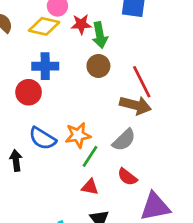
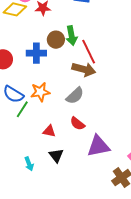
green arrow: (100, 35) -> (72, 36), moved
blue cross: (45, 66) -> (36, 53), moved
green line: (90, 156) -> (22, 109), moved

